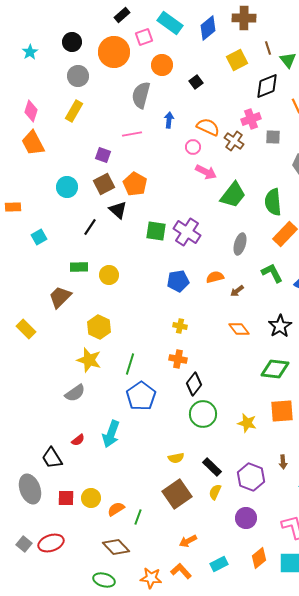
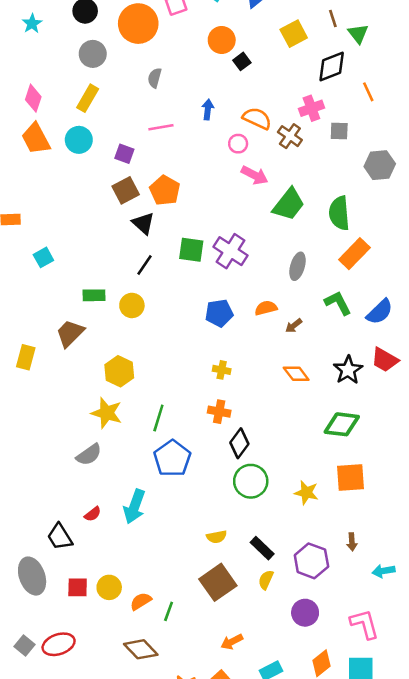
orange circle: (162, 65) -> (222, 40), moved
gray semicircle: (141, 95) -> (155, 78), moved, size x0.6
cyan circle: (67, 187) -> (79, 140), moved
black line: (90, 227) -> (145, 265), moved
yellow rectangle: (26, 329) -> (26, 357), moved, turned 60

